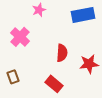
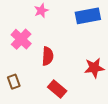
red semicircle: (62, 53) -> (48, 56), moved

